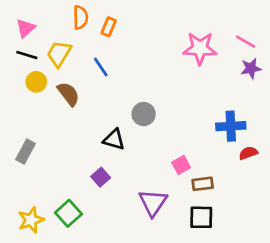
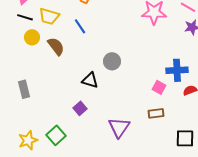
yellow trapezoid: (59, 54) -> (49, 16), turned -105
gray rectangle: (26, 152) -> (24, 89), turned -42
pink square: (181, 165) -> (159, 87), moved, turned -32
black square: (201, 217) -> (185, 138), moved

